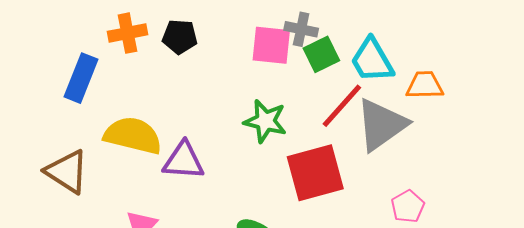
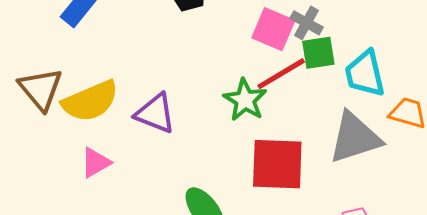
red line: (342, 106) -> (281, 74), moved
yellow semicircle: (133, 135) -> (90, 101), moved, turned 126

